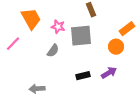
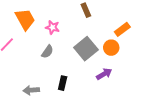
gray square: (81, 36) -> (86, 49), moved, turned -35
black rectangle: (83, 76) -> (63, 83), moved, turned -64

